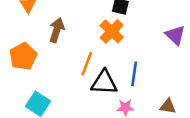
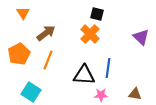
brown arrow: (57, 30) -> (46, 33), turned 36
orange line: (87, 64) -> (48, 60), moved

